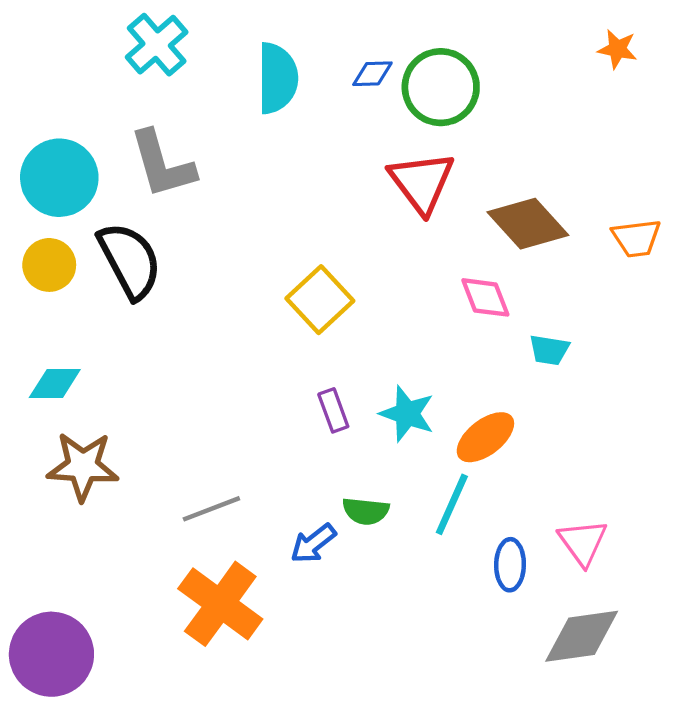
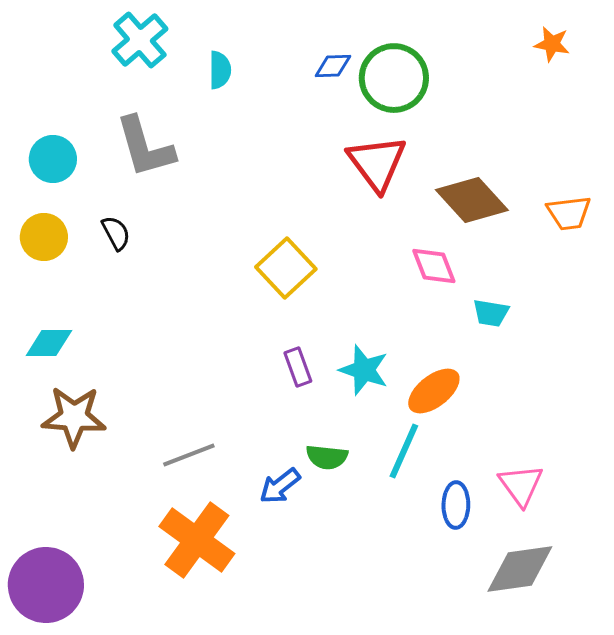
cyan semicircle: (277, 78) -> (220, 70), moved, size x0.6
cyan circle: (59, 178) -> (53, 159), size x0.7
black semicircle: (130, 260) -> (116, 233), size x0.5

